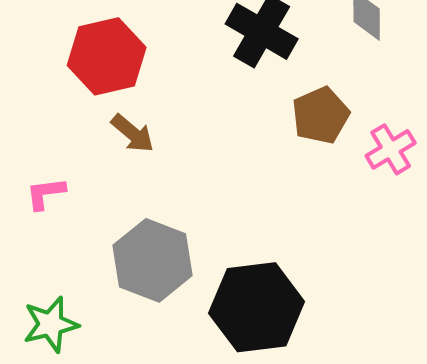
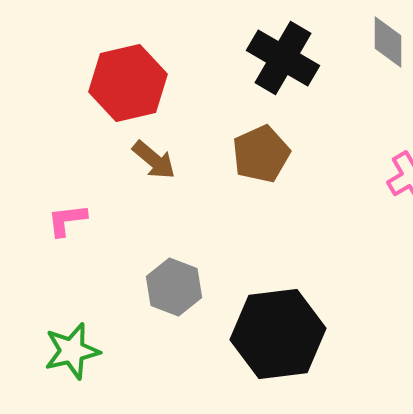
brown pentagon: (321, 115) -> (261, 154), moved
gray hexagon: (153, 260) -> (174, 287), size x0.7

